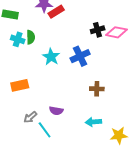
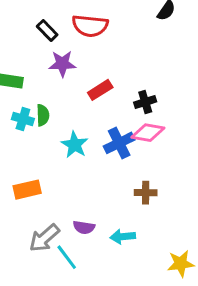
red rectangle: (56, 12) -> (100, 90), moved
pink diamond: (117, 32) -> (148, 133), moved
gray arrow: (30, 117) -> (44, 238), size x1.5
cyan arrow: (93, 122) -> (123, 237), moved

